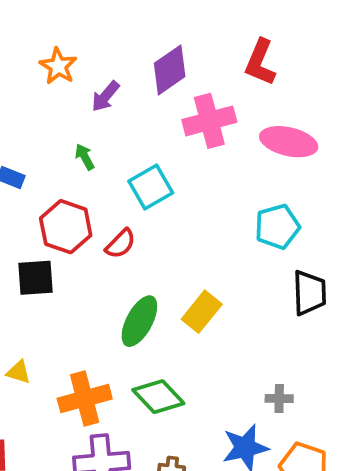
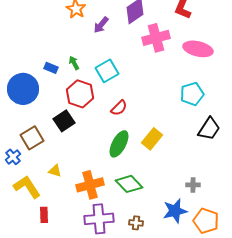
green arrow: (85, 157) -> (74, 63), moved
cyan square: (151, 187) -> (107, 71), moved
red semicircle: (121, 244) -> (119, 108), moved
black square: (36, 278) -> (64, 121), turned -30
black trapezoid: (309, 293) -> (209, 129), turned 35

